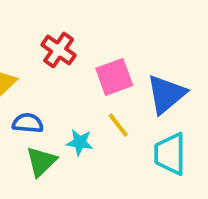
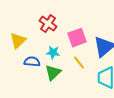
cyan star: (80, 142) -> (53, 53), moved
green triangle: (41, 162) -> (53, 73), moved

